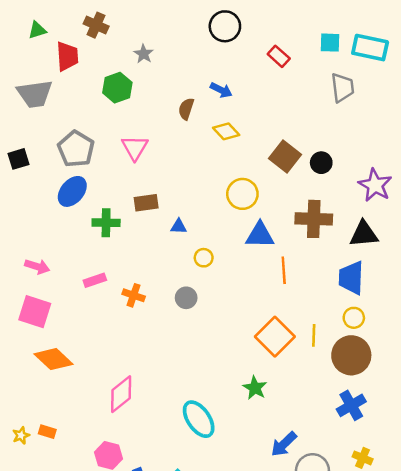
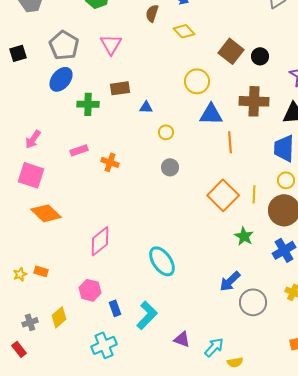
pink arrow: (37, 266) -> (33, 139), turned 108
gray circle: (186, 298) -> (170, 167), moved
green star: (255, 388) -> (244, 236), moved

